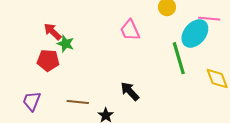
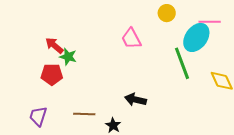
black arrow: (130, 91) -> (135, 100), turned -30

